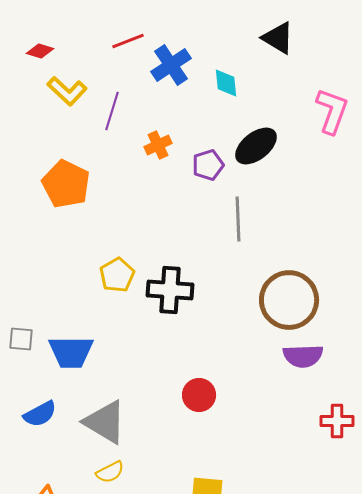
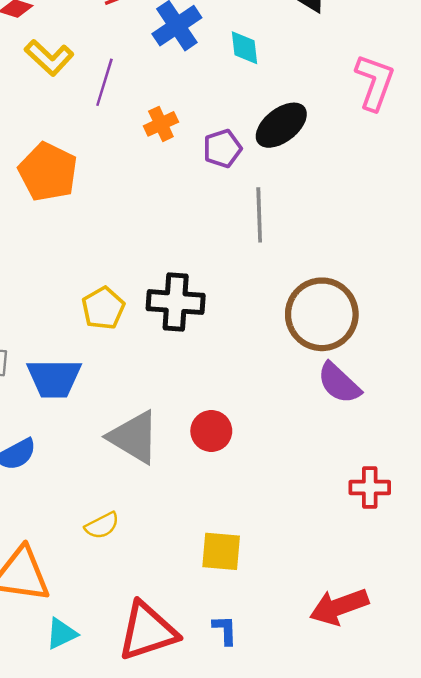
yellow pentagon: (117, 275) -> (103, 308), moved
purple semicircle: (303, 356) -> (339, 383), turned 45
red cross: (337, 421) -> (370, 487), moved
gray triangle: (105, 422) -> (134, 437), moved

